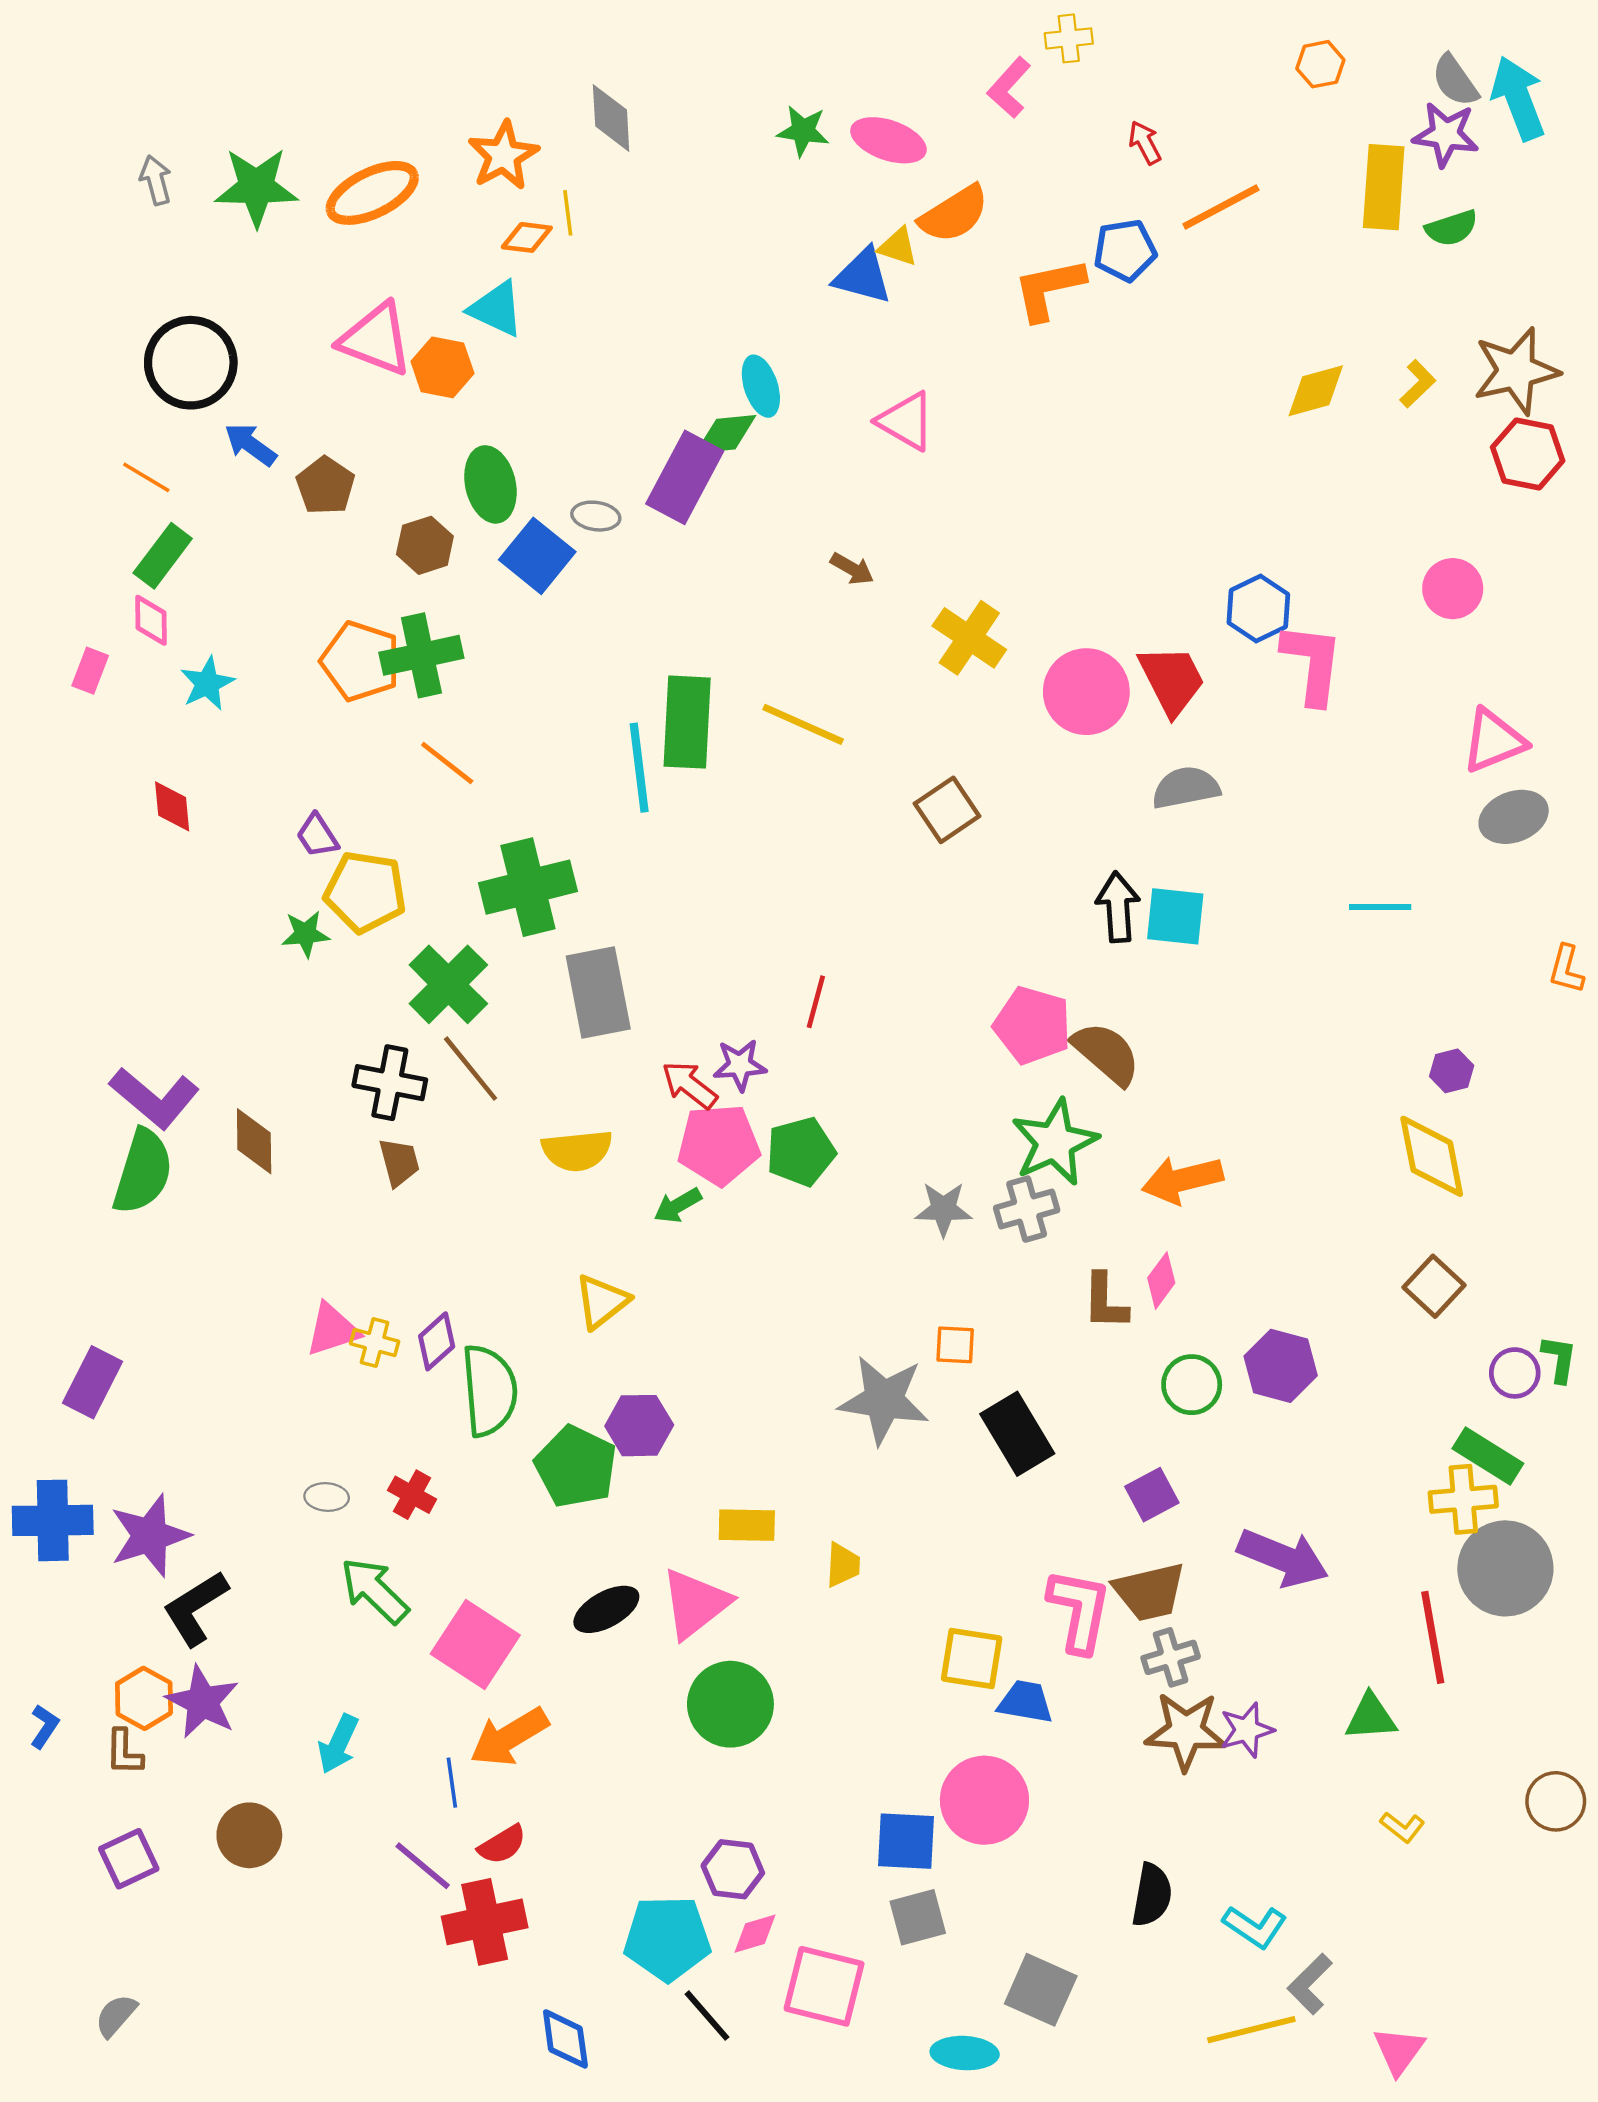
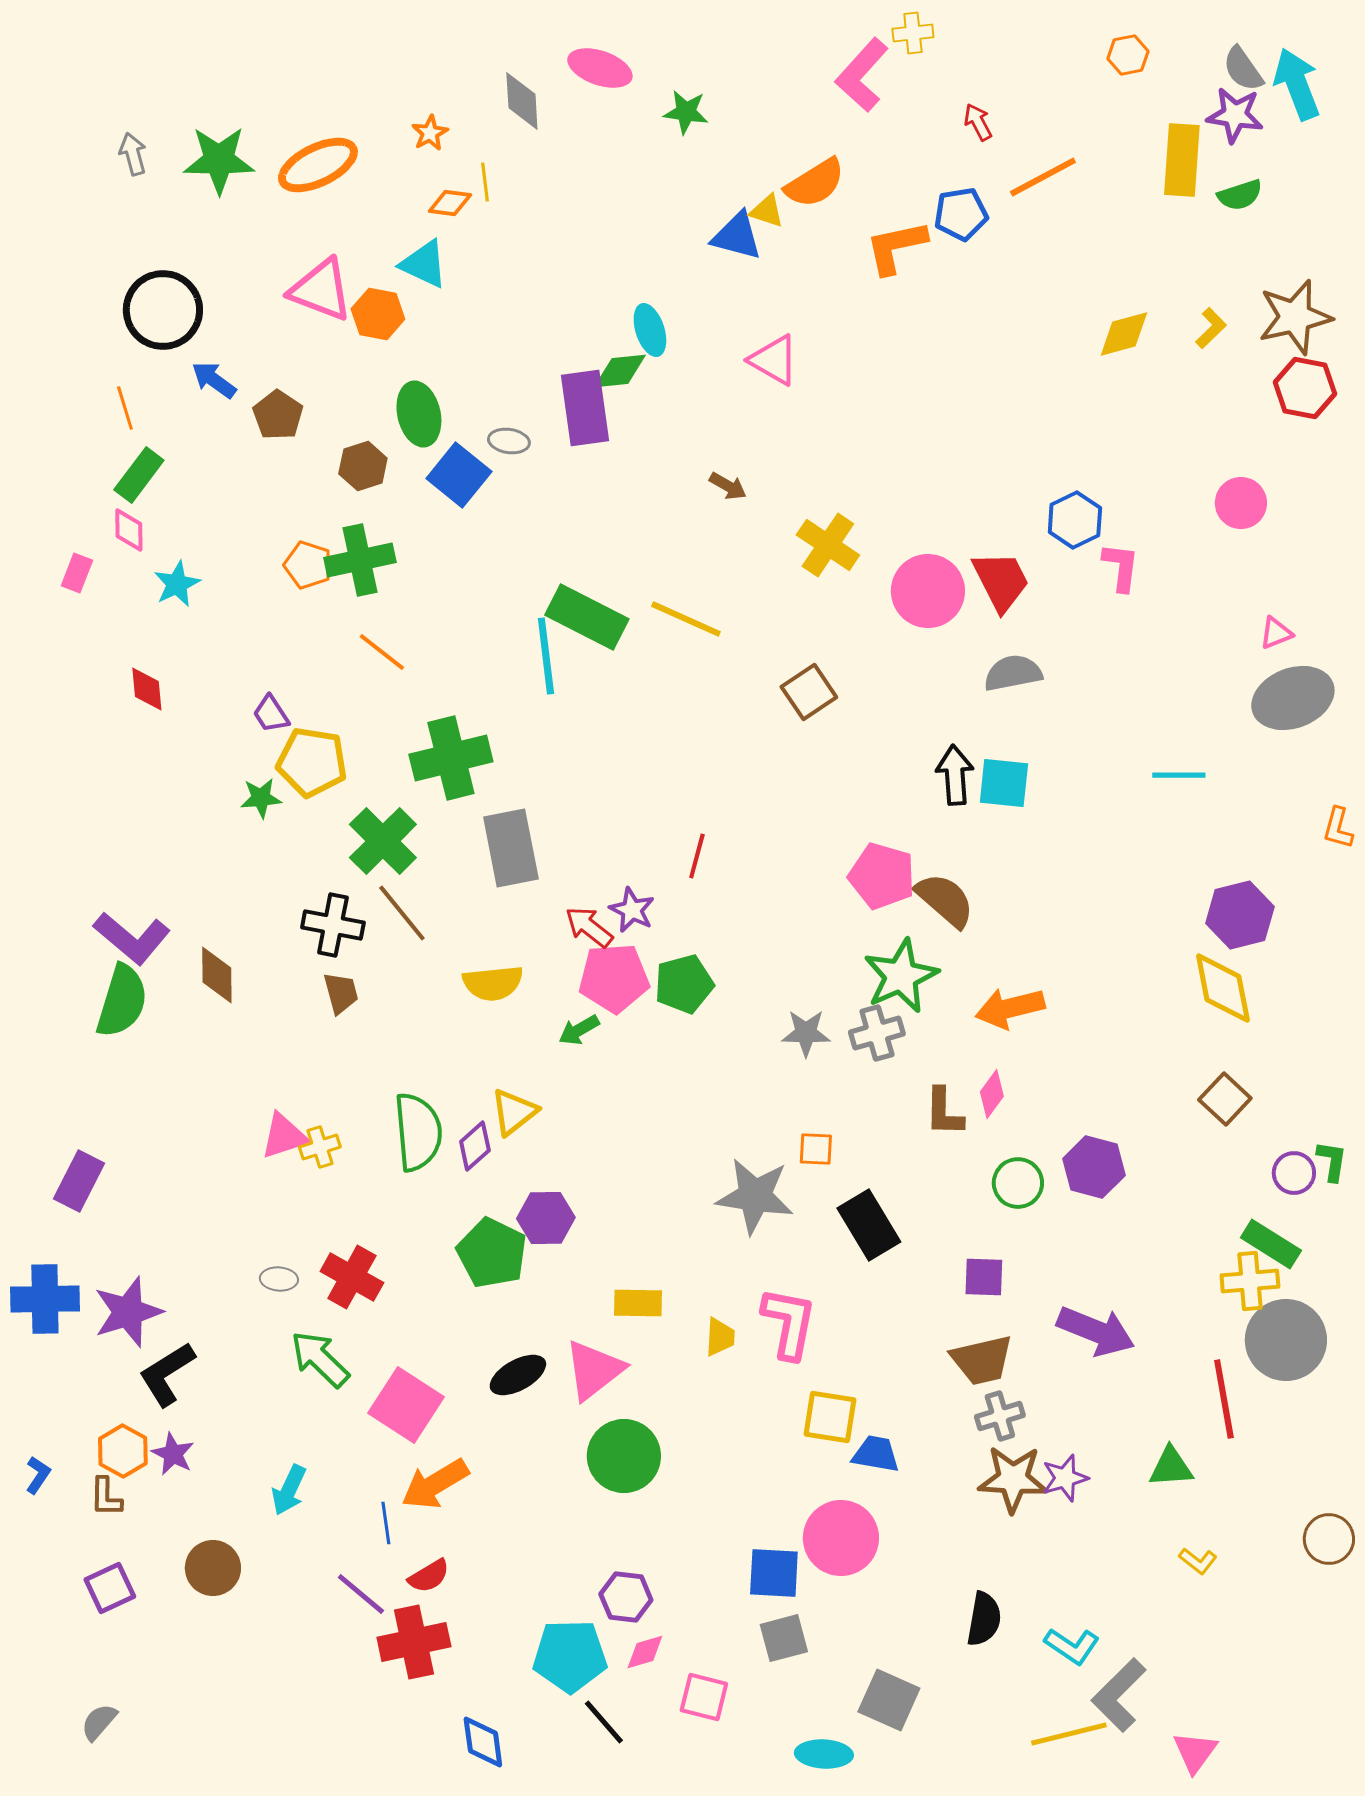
pink L-shape: (1009, 88) -> (862, 75), size x1.4
pink ellipse: (888, 140) -> (600, 68), moved
orange star: (503, 155) -> (430, 133), size x0.6
orange line: (146, 477) -> (125, 408), turned 42
purple rectangle: (685, 477) -> (585, 408), turned -36
orange pentagon: (361, 661) -> (308, 565), size x0.7
pink L-shape: (1312, 664) -> (1121, 567), size x0.7
green rectangle: (687, 722) -> (587, 617), turned -66
pink triangle: (1494, 741) -> (1276, 633), size x0.6
gray ellipse: (1514, 817) -> (1293, 698), size x1.4
purple star: (740, 1065) -> (632, 910), turned 30
purple hexagon: (1452, 1071) -> (1240, 915), size x1.8
purple diamond: (437, 1341) -> (475, 1146), moved
yellow cross: (375, 1342) -> (320, 1147), turned -33
green semicircle: (489, 1390) -> (418, 1132), moved
red cross: (412, 1495) -> (352, 1277), size x1.5
purple square: (1152, 1495) -> (984, 1277), turned 30
pink L-shape: (1079, 1611) -> (789, 1323), moved
purple star: (203, 1702) -> (173, 1454), size x0.7
gray L-shape: (1310, 1984) -> (1119, 1695), size x1.4
pink square: (824, 1986) -> (704, 1697), size x0.7

